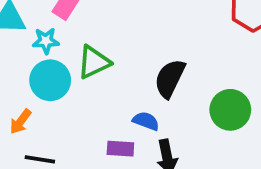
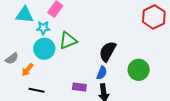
blue semicircle: (146, 121) -> (102, 73), moved, turned 88

